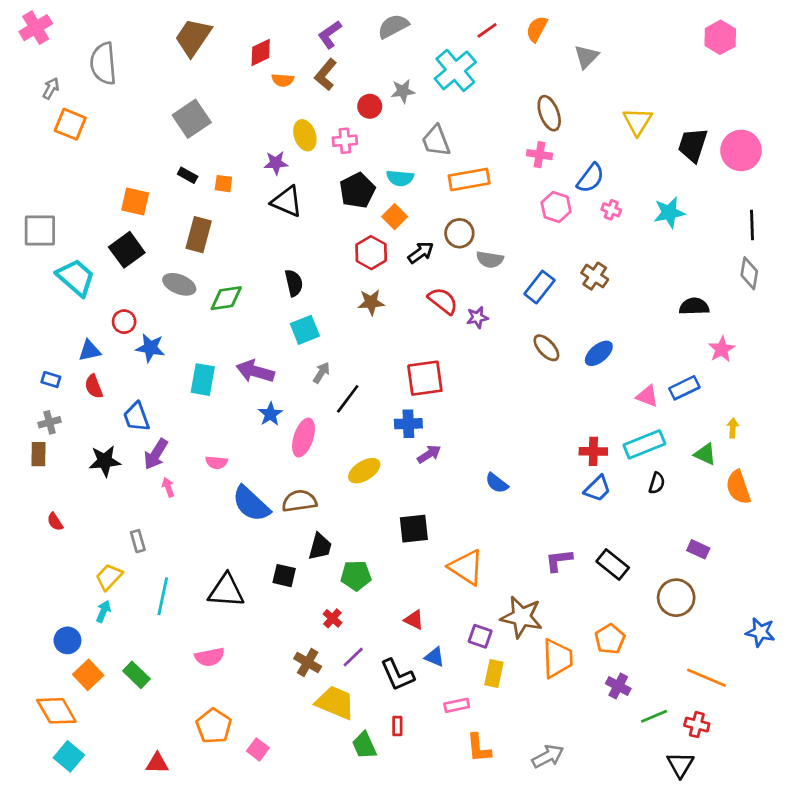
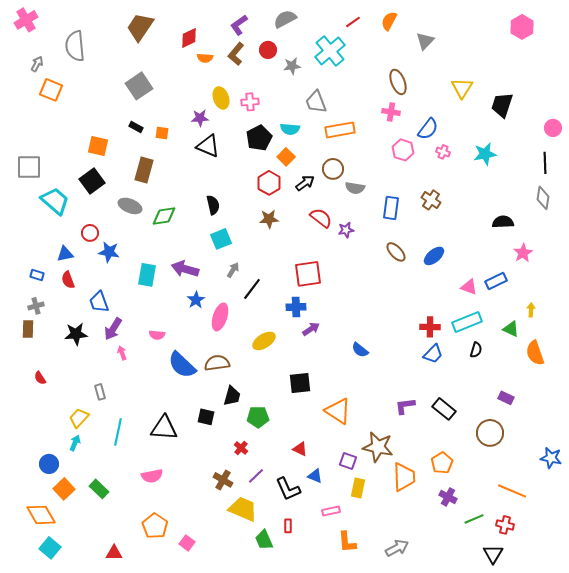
red circle: (370, 106) -> (268, 50), moved
pink circle: (741, 150) -> (553, 128), moved, size x0.6
blue rectangle: (539, 287) -> (391, 208), turned -30

